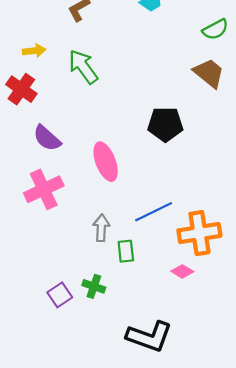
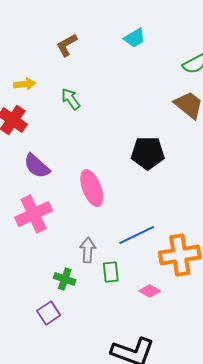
green arrow: (83, 67) -> (71, 99), size x0.7
pink diamond: (182, 271) -> (150, 291), moved
green cross: (94, 286) -> (65, 279), moved

